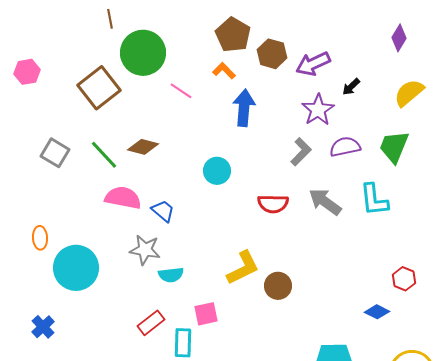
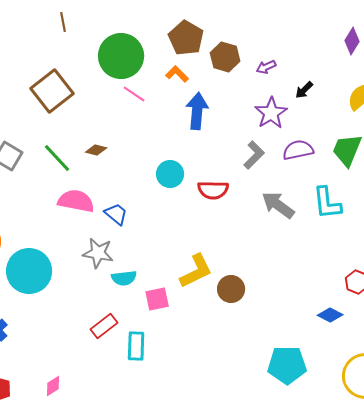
green circle: (143, 53) -> (121, 56), moved
purple arrow: (313, 64) -> (266, 67), size x0.6
brown diamond: (143, 147) -> (96, 150), size x0.7
red semicircle: (273, 204) -> (213, 190), moved
pink square: (206, 314) -> (157, 299), moved

